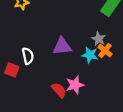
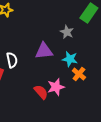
gray star: (99, 39) -> (67, 32), moved
orange cross: (105, 51) -> (79, 74), moved

